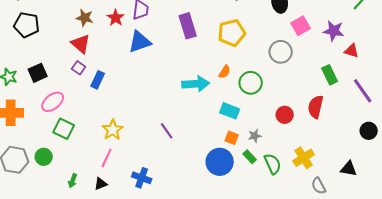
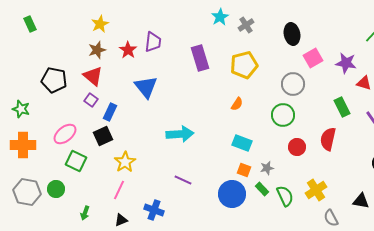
brown star: (85, 18) -> (97, 50), turned -30
black pentagon: (27, 25) -> (54, 80), moved
blue triangle: (140, 42) -> (146, 87), moved, turned -50
black square: (38, 73) -> (103, 136), moved
green circle: (251, 83) -> (283, 115), moved
cyan arrow: (196, 84) -> (180, 134), moved
purple line: (167, 131) -> (183, 180), moved, turned -30
black triangle: (101, 184) -> (121, 220), moved

